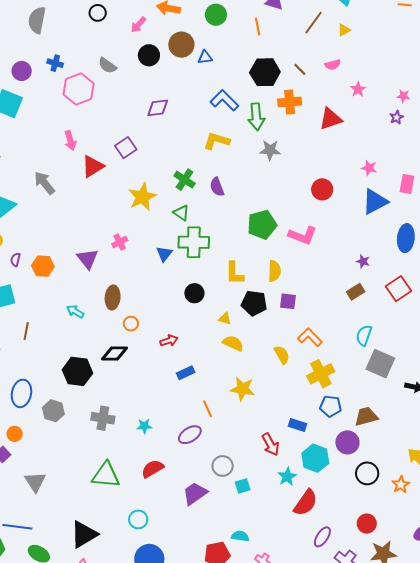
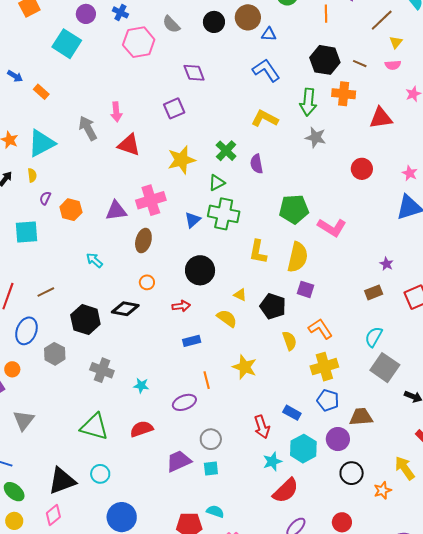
yellow triangle: (344, 30) -> (396, 42), moved, turned -32
brown line: (300, 69) -> (360, 64), turned -32
blue L-shape: (224, 100) -> (266, 70), moved
purple diamond: (158, 108) -> (194, 73), moved, turned 65
pink arrow: (70, 141) -> (116, 112), moved
red triangle: (93, 166) -> (129, 145), moved, turned 40
red circle: (322, 189) -> (362, 169), moved
green triangle: (181, 213) -> (217, 183), turned 48
pink cross: (120, 242) -> (151, 200), size x1.8
purple triangle: (88, 259) -> (116, 211), turned 50
yellow semicircle: (274, 271) -> (298, 257), size x1.4
black circle: (194, 293) -> (200, 270), moved, size x1.5
brown ellipse: (113, 298) -> (143, 241), moved
black pentagon: (254, 303) -> (273, 306), moved
brown line: (26, 331) -> (46, 292), moved, turned 42
yellow semicircle: (233, 343) -> (227, 318), moved
cyan square: (243, 486) -> (211, 468), moved
cyan circle: (138, 519) -> (100, 474), moved

